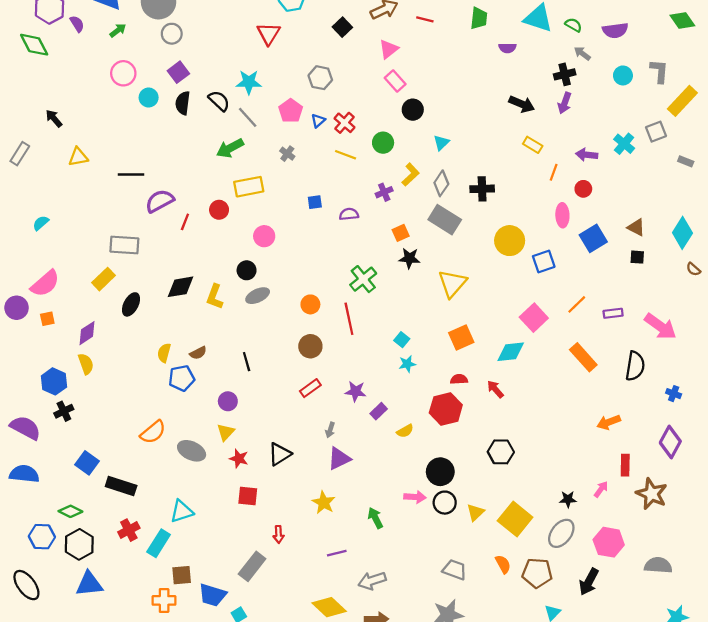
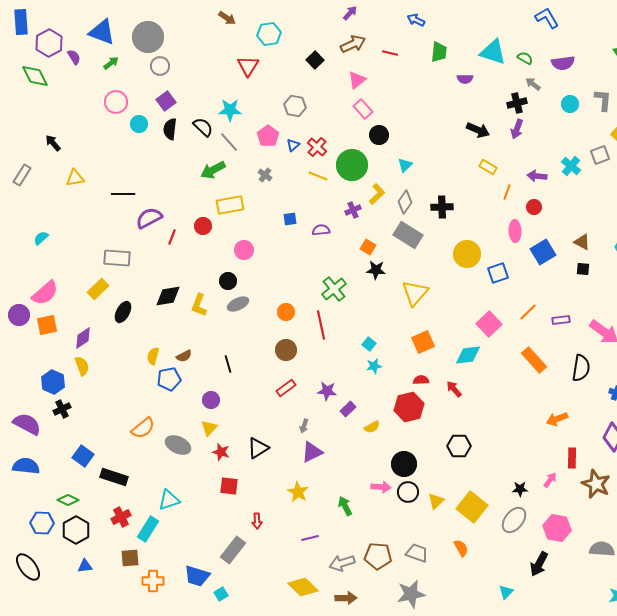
green circle: (383, 143) -> (352, 165), size x1.6
orange square: (401, 233) -> (368, 247), turned -35
orange square: (47, 319) -> (47, 325), size x1.5
brown pentagon: (537, 573) -> (378, 556), moved
brown square: (182, 575) -> (130, 558), moved
blue triangle: (89, 584) -> (85, 566), size x0.6

